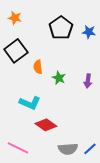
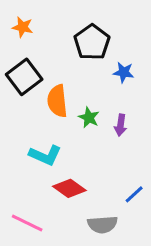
blue star: (89, 32) -> (124, 72), moved
orange semicircle: (38, 67) -> (57, 101), size x1.5
purple arrow: (88, 81) -> (121, 125), moved
blue line: (90, 149) -> (134, 194), moved

